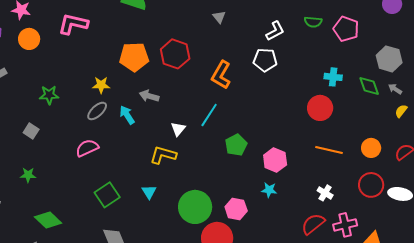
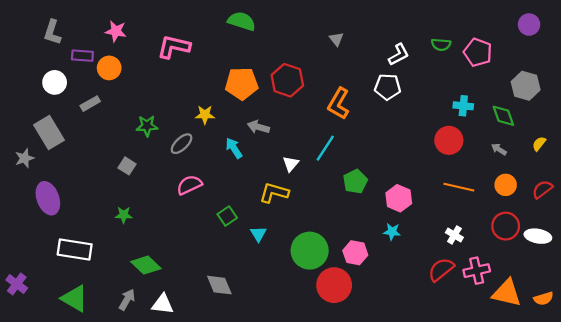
orange circle: (29, 39) -> (109, 68), moved
gray arrow: (395, 89) -> (499, 149), moved
gray ellipse: (97, 111) -> (182, 144), moved
green square: (107, 195) -> (227, 216), moved, size x0.7

